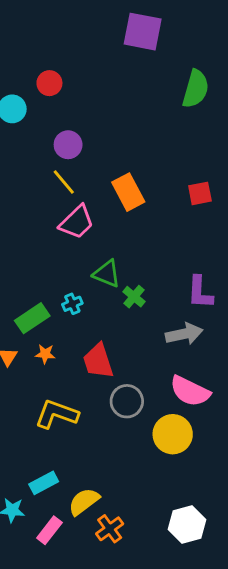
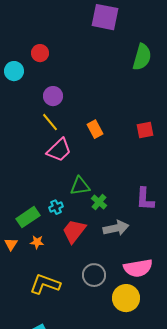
orange rectangle: (128, 192) -> (95, 129), size x0.7
green triangle: (107, 274) -> (80, 186), turned -30
gray arrow: (184, 334) -> (116, 228), moved
red trapezoid: (98, 361) -> (74, 231), moved, turned 56
pink semicircle: (190, 391) -> (138, 268), turned -36

